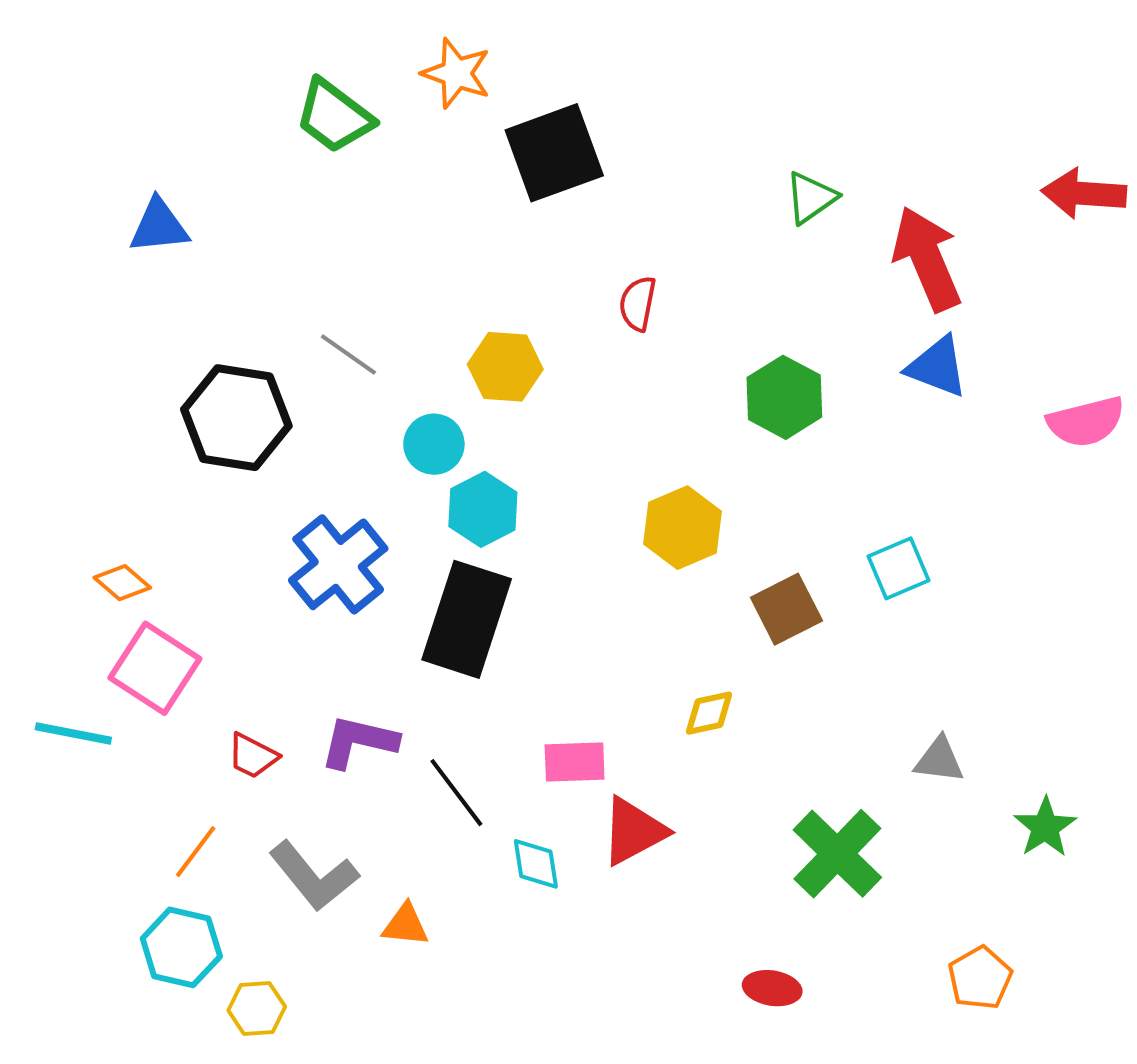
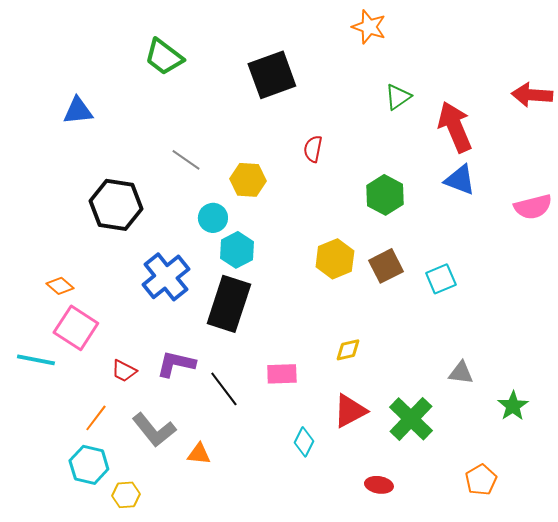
orange star: (456, 73) -> (369, 27), moved
gray line: (348, 355) -> (186, 160), moved
brown square: (786, 609) -> (386, 266), moved
red triangle: (634, 831) -> (350, 411), moved
cyan diamond: (536, 864) -> (304, 442), moved, turned 36

